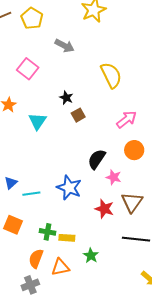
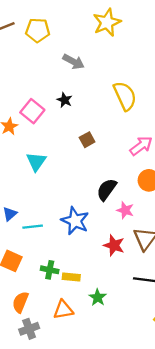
yellow pentagon: (32, 18) -> (38, 30), turned -30
pink square: (28, 69) -> (32, 111), moved
black star: (66, 98) -> (65, 100), moved
cyan triangle: (37, 121) -> (36, 161), moved
orange semicircle: (36, 259) -> (20, 302), moved

